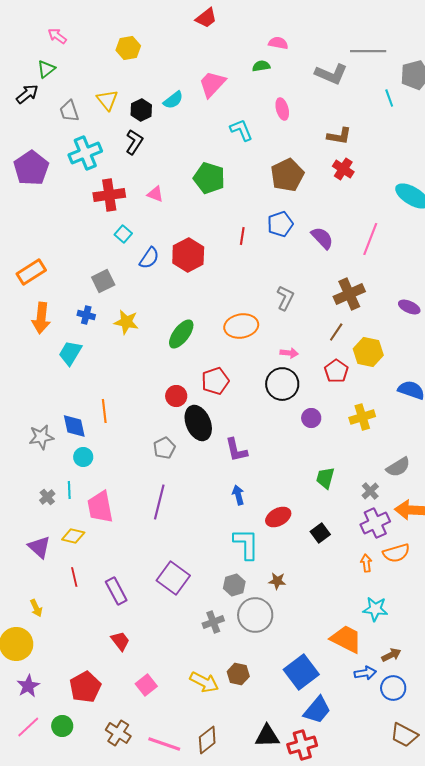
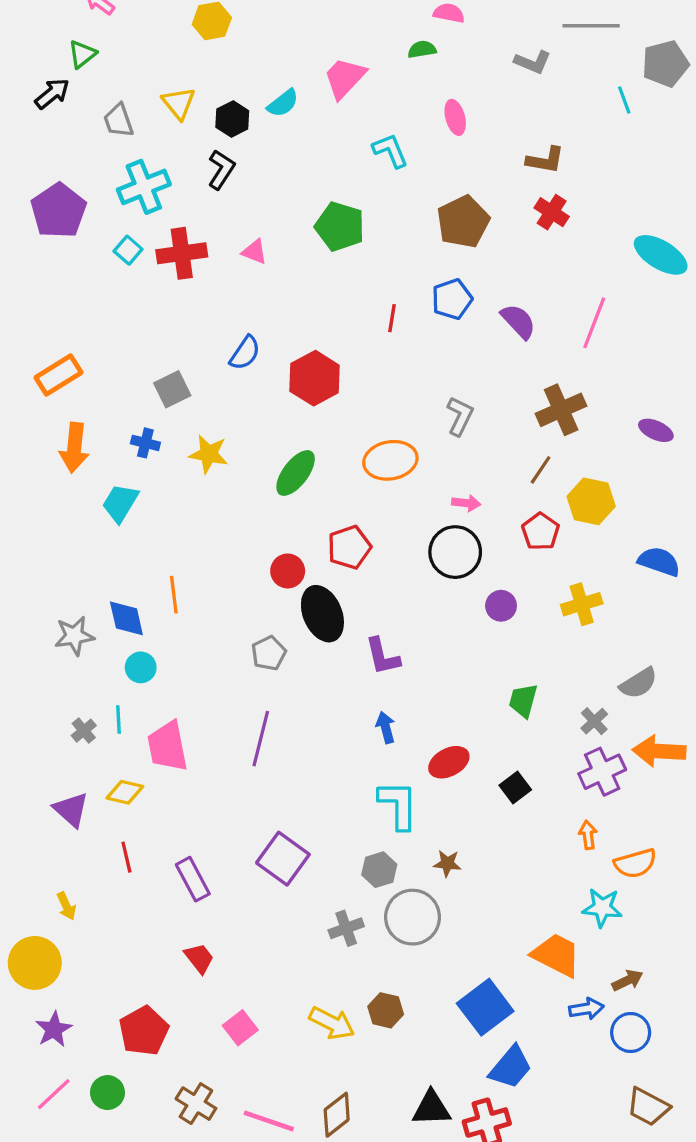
gray L-shape: (331, 74) -> (533, 62), size x0.7
cyan square: (123, 234) -> (128, 250), moved
red hexagon: (188, 255) -> (315, 378), moved
orange semicircle: (396, 553) -> (635, 863), moved

